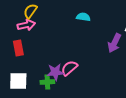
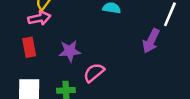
purple star: (55, 72) -> (70, 51), moved

